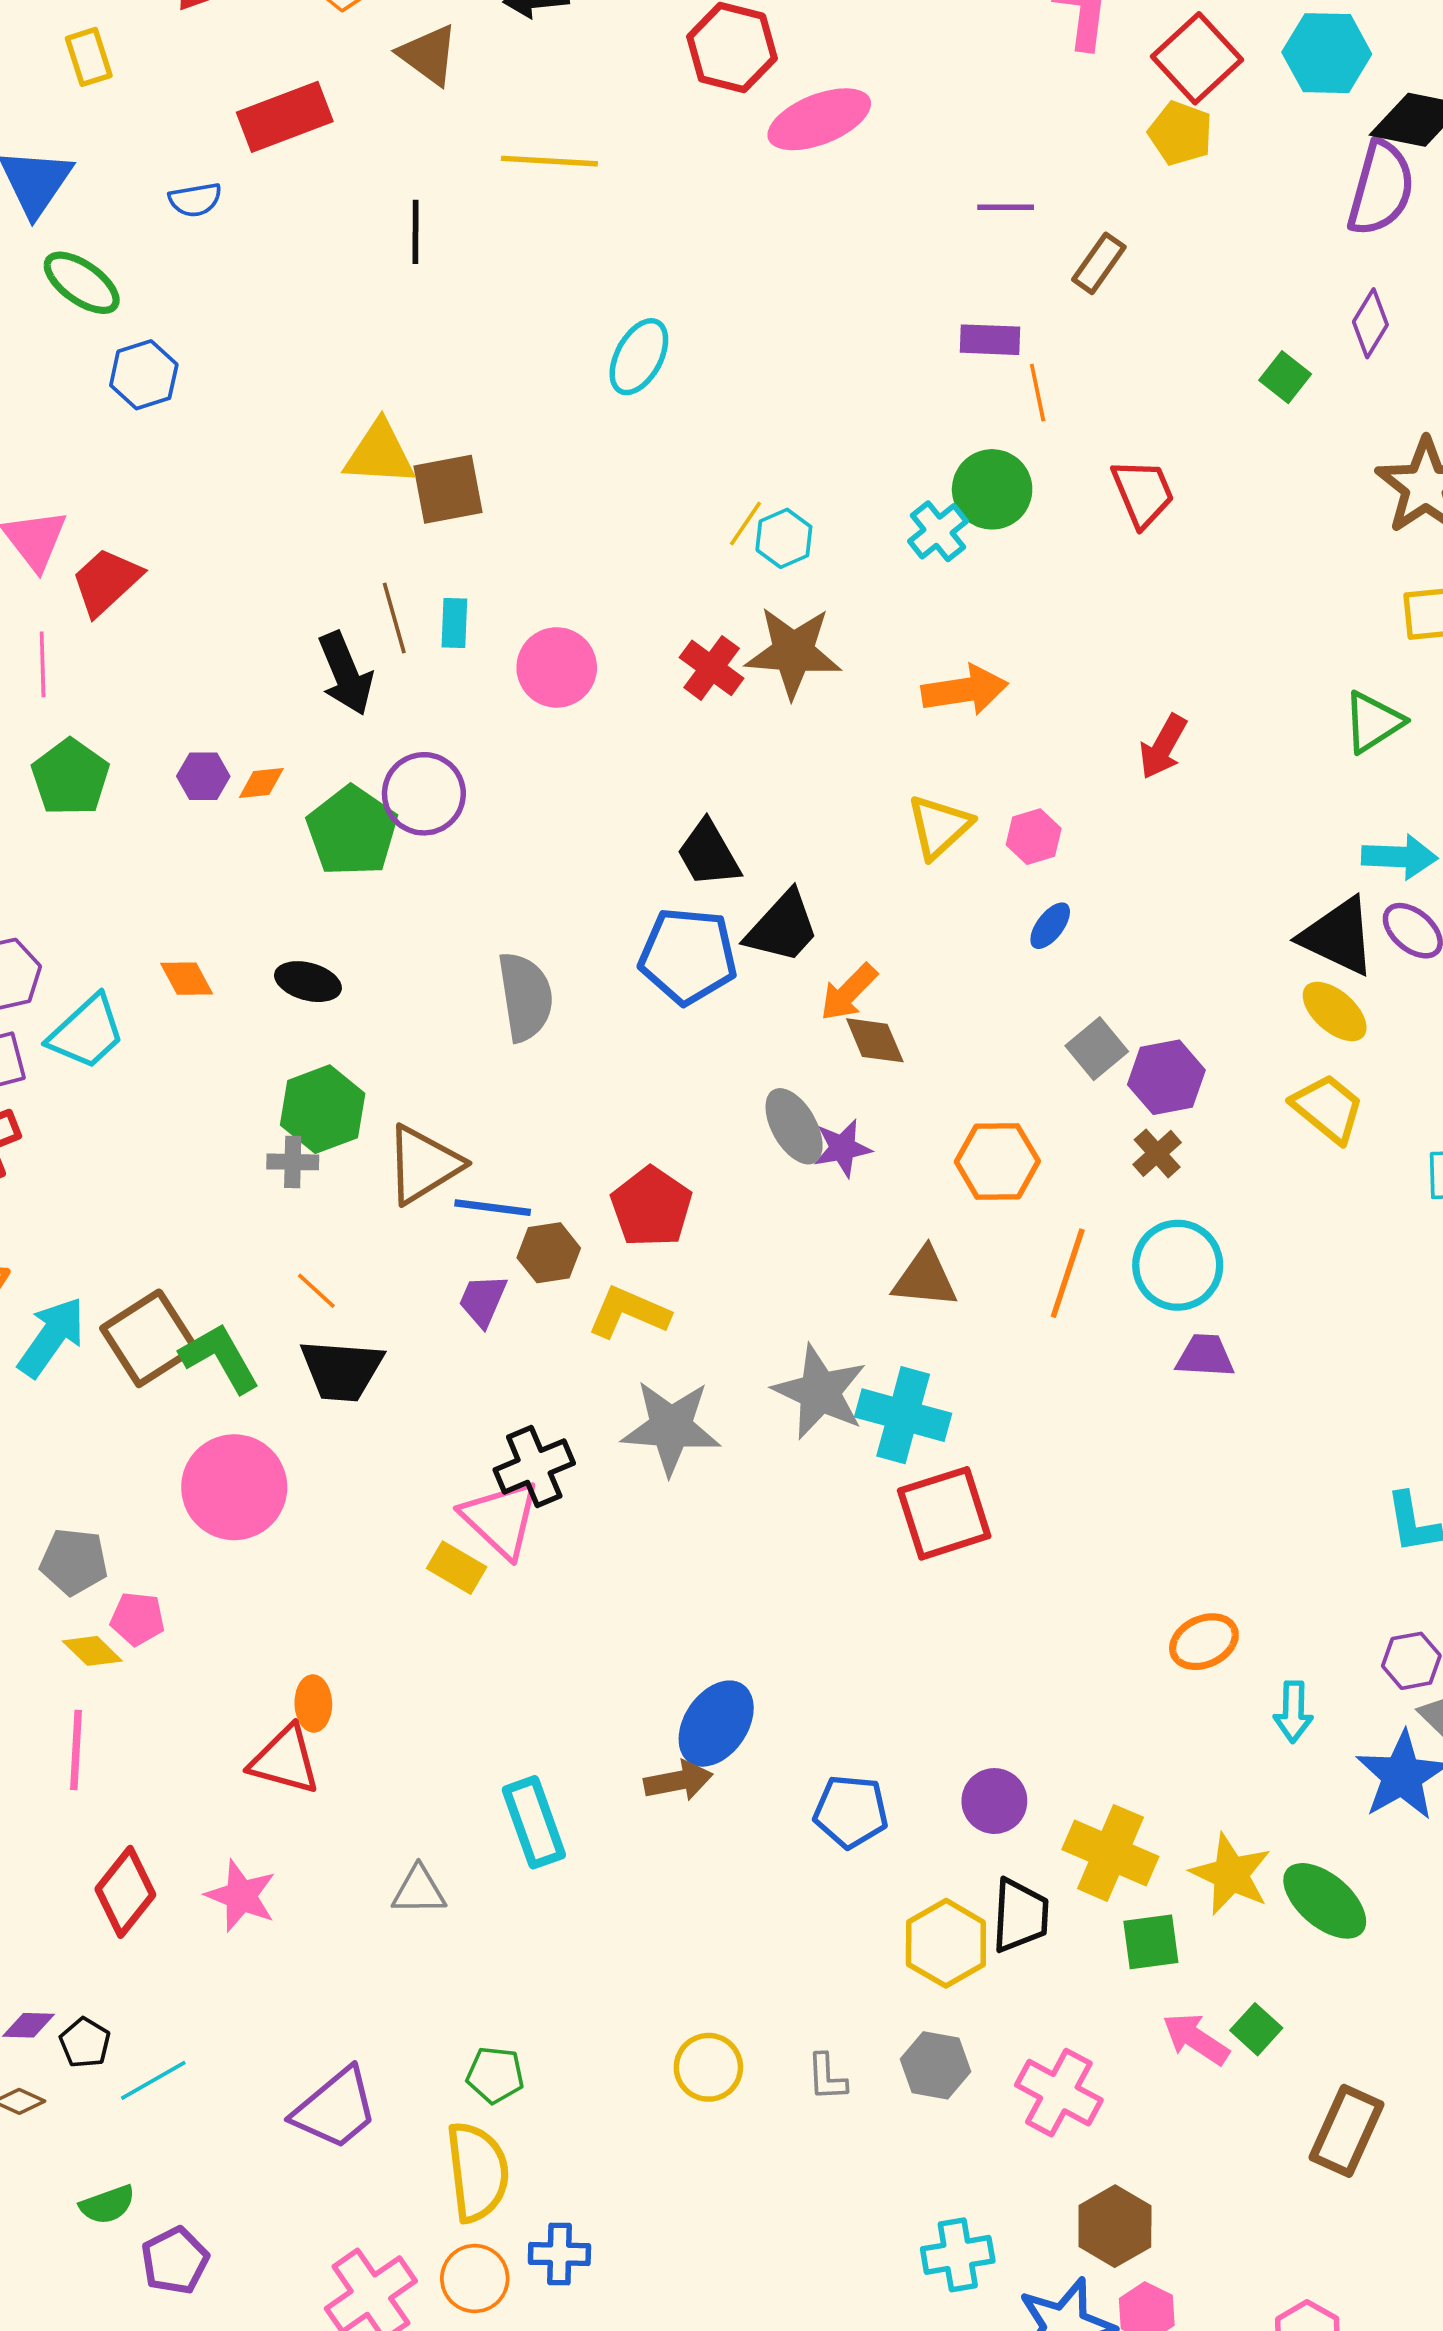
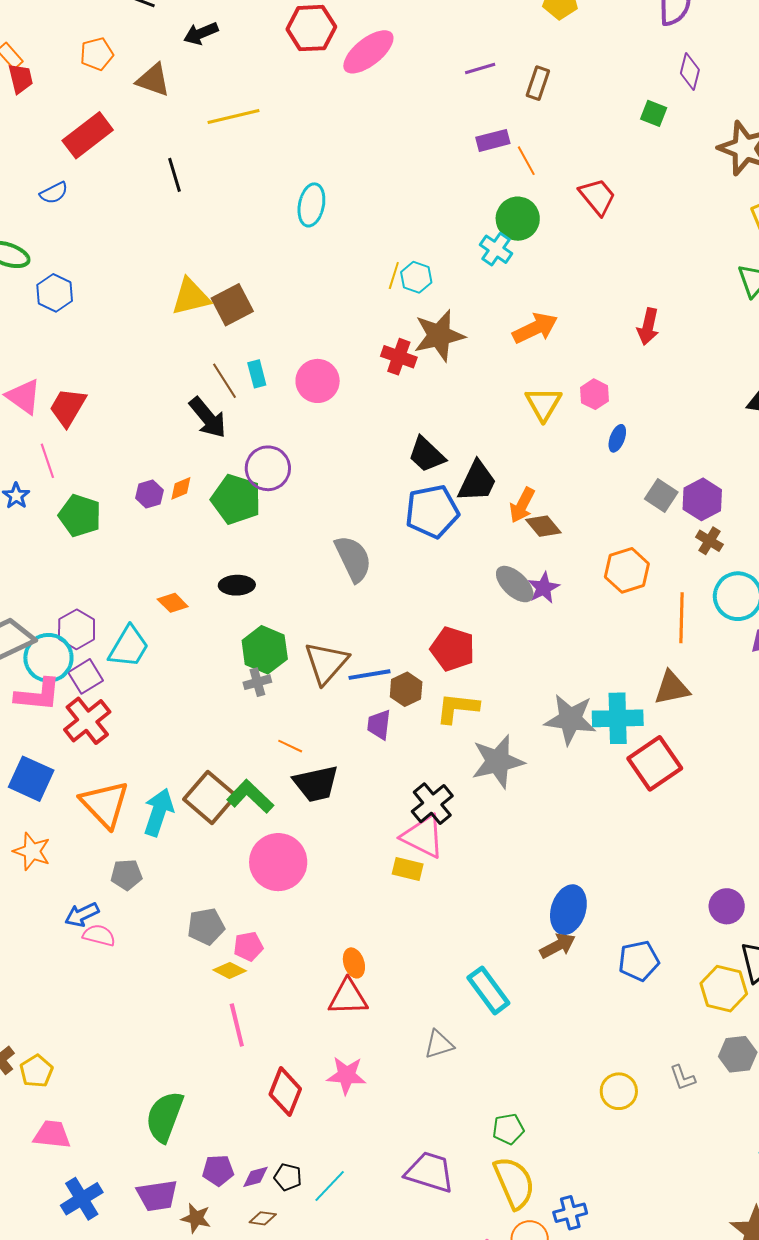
brown triangle: (925, 1278) -> (672, 688), moved
blue pentagon: (851, 1811) -> (639, 961), moved
purple trapezoid: (335, 2109) -> (430, 1172), turned -106

